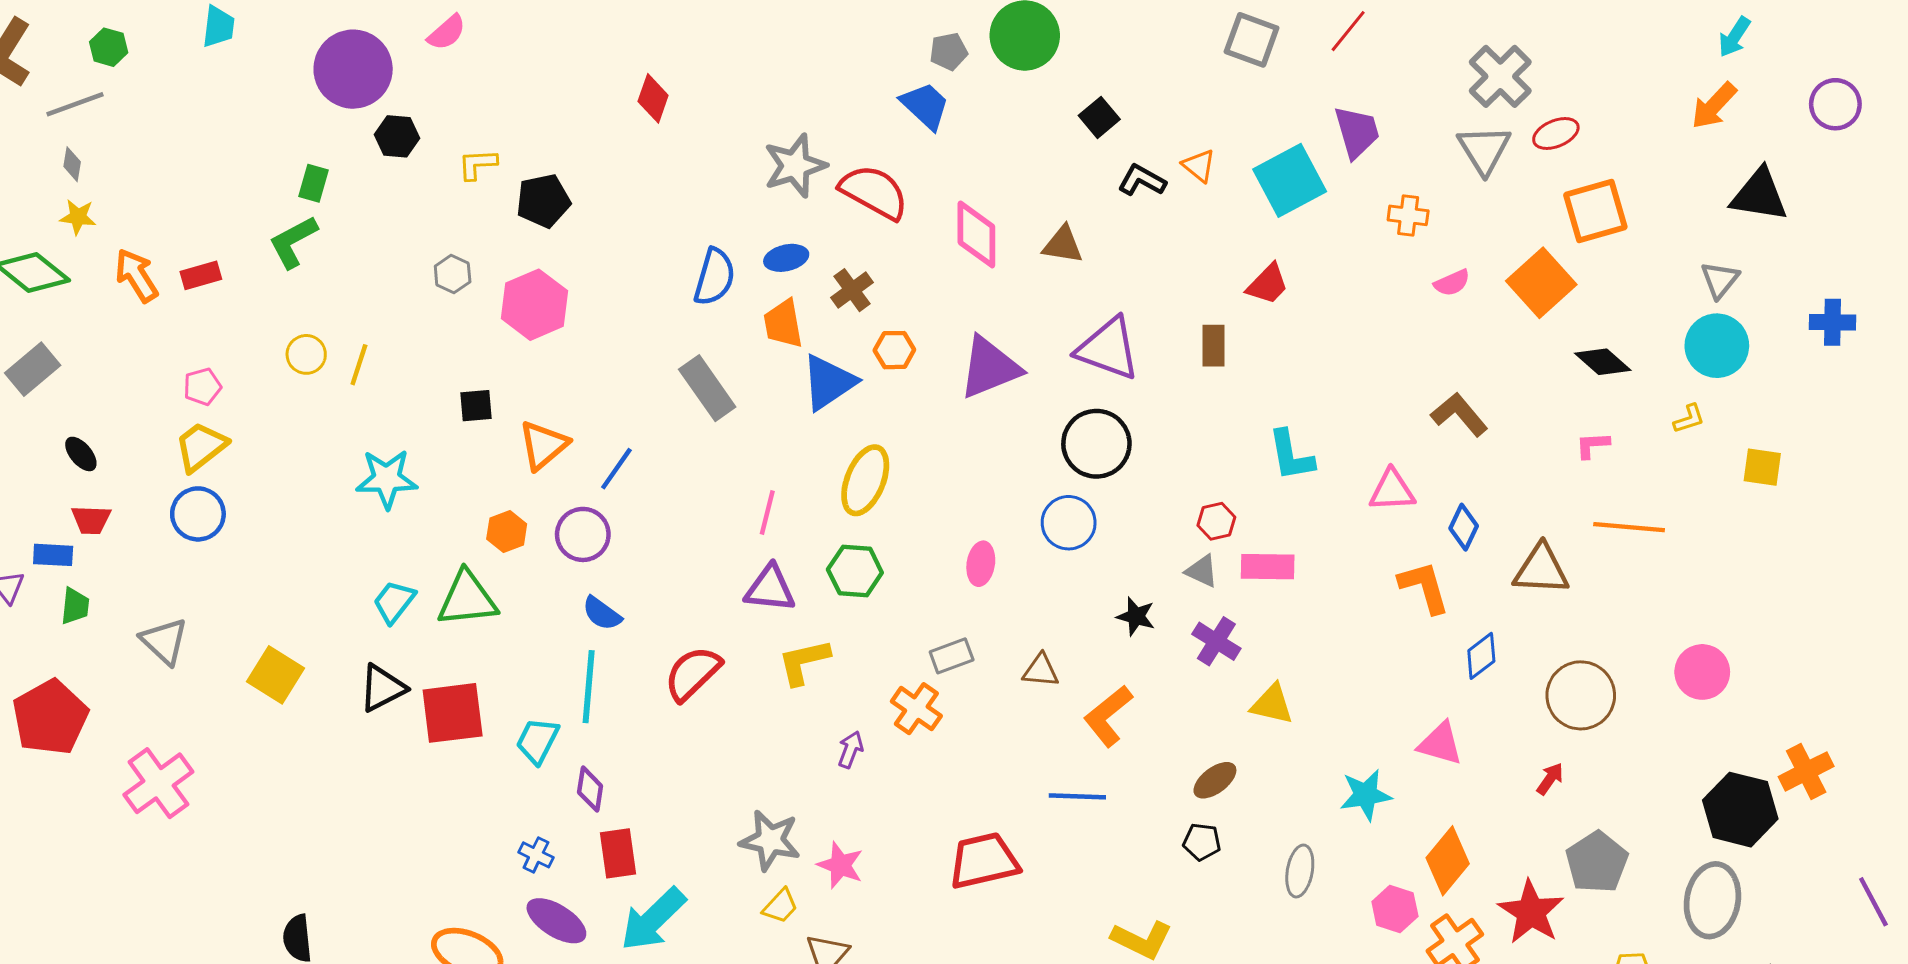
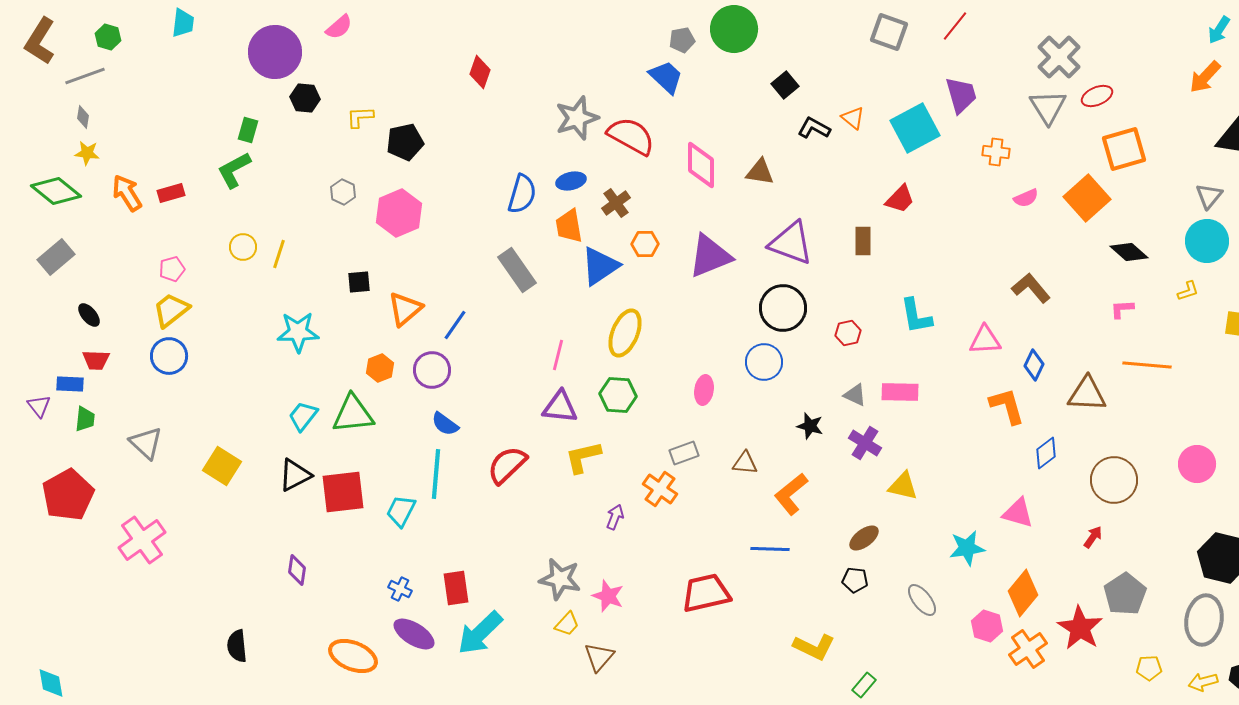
red hexagon: (1216, 521) -> (848, 333), moved
purple diamond: (590, 789) -> (297, 570), moved
gray ellipse: (1300, 871) -> (922, 600), turned -48

